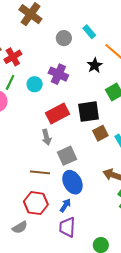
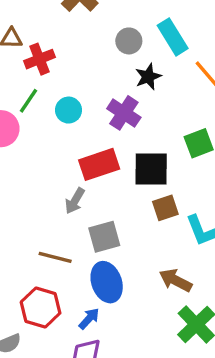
cyan rectangle: (89, 32) -> (173, 37), size x1.5
black star: (95, 65) -> (148, 77), moved
purple cross: (58, 74) -> (124, 113), moved
gray arrow: (46, 137) -> (75, 201), turned 35

